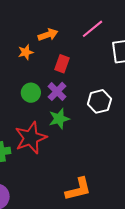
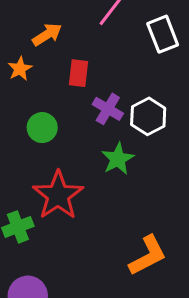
purple cross: (57, 91) -> (108, 109), moved
green star: (59, 119) -> (118, 159), moved

